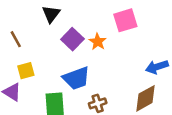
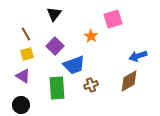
purple square: (72, 39) -> (55, 46), moved
yellow square: (26, 71) -> (27, 54), moved

